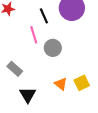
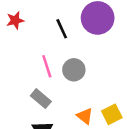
pink line: (34, 35) -> (47, 66), moved
gray rectangle: (15, 69) -> (41, 99), moved

